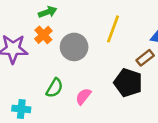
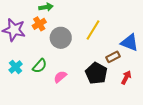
cyan cross: (21, 109) -> (16, 67), moved, turned 32

